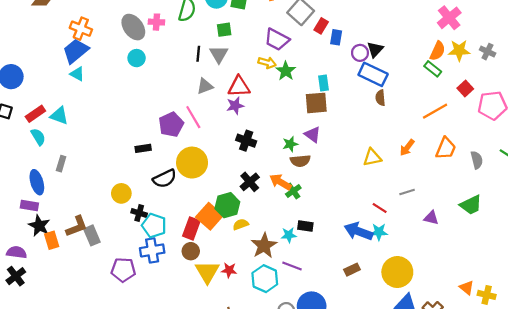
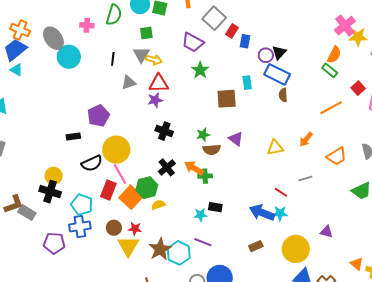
gray ellipse: (133, 27) -> (53, 38), moved
yellow star: (459, 50) -> (358, 37), moved
black line: (198, 54) -> (113, 59), moved
cyan circle: (137, 58) -> (69, 57), size x1.5
yellow arrow: (267, 63) -> (154, 60), moved
cyan rectangle: (323, 83) -> (247, 83), moved
pink line: (193, 117) -> (120, 174), moved
purple triangle: (313, 134) -> (236, 139), moved
orange trapezoid: (446, 148) -> (337, 156), moved, turned 35
green cross: (293, 191) -> (205, 176), turned 32
black cross: (139, 213) -> (50, 192), moved, size x1.5
purple triangle: (431, 218) -> (326, 232), moved
red rectangle: (191, 228) -> (108, 190), moved
gray rectangle: (92, 235) -> (27, 212), turned -36
brown star: (264, 246) -> (160, 249), moved
red star: (229, 270) -> (135, 229), moved

